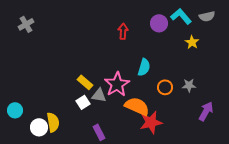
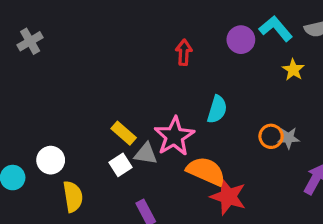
orange circle: (165, 87) -> (271, 136), moved
red star: (151, 122) -> (228, 197), turned 30
white circle: (39, 127) -> (51, 160), moved

